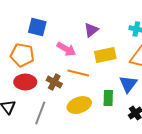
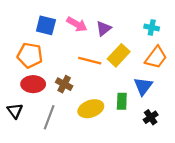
pink arrow: (66, 49) -> (77, 24), moved
yellow rectangle: (105, 55) -> (119, 55), turned -35
orange line: (78, 73) -> (90, 61), moved

